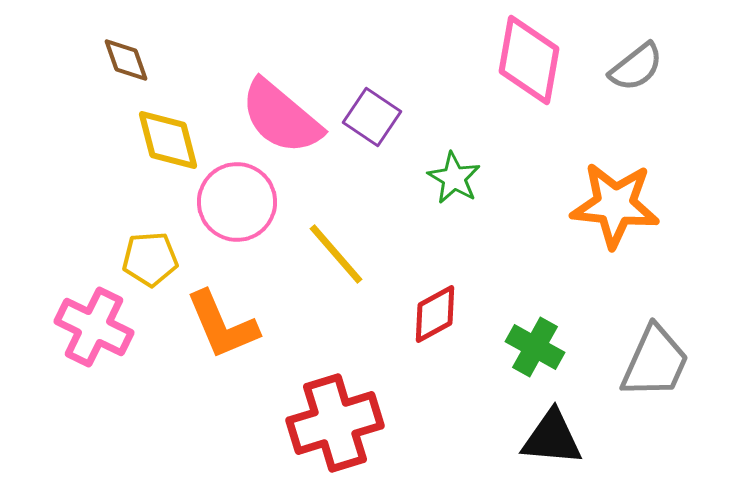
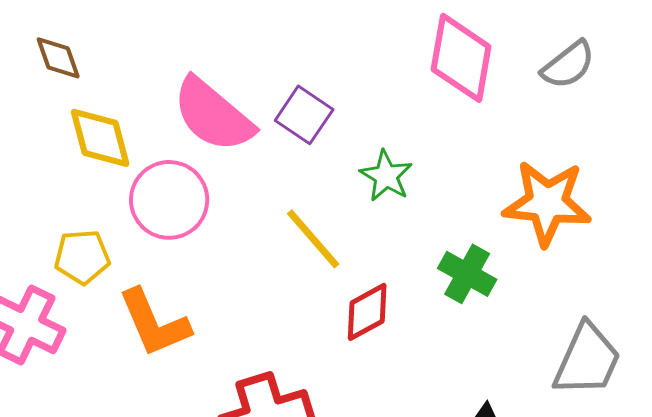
yellow line: (336, 254) -> (313, 239), moved
green cross: (535, 347) -> (467, 274), moved

